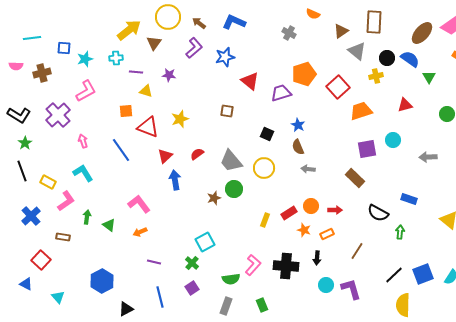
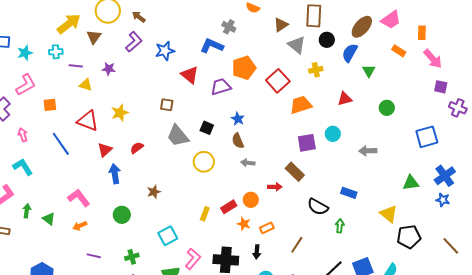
blue L-shape: (234, 22) -> (212, 46), moved
black circle: (387, 58) -> (327, 40), moved
blue semicircle: (410, 59) -> (350, 53), turned -96
orange square: (126, 111) -> (50, 105), moved
gray trapezoid: (231, 161) -> (178, 136), moved
green circle: (234, 189) -> (122, 215), moved
red arrow: (335, 210) -> (275, 187), moved
cyan square: (205, 242) -> (168, 236), moved
green cross: (192, 263) -> (132, 257), turned 32

